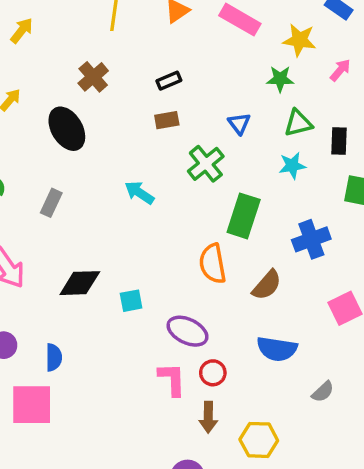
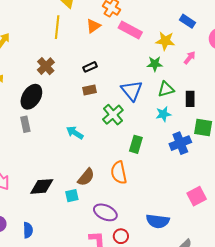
blue triangle: (239, 123) -> (132, 91), size x1.6
black ellipse: (67, 129) -> (31, 97), turned 65
gray rectangle: (51, 203) -> (25, 124), moved, turned -35
green rectangle: (244, 216) -> (136, 144), size x0.7
blue cross: (311, 239) -> (180, 143), moved
brown semicircle: (267, 285) -> (86, 177), moved

